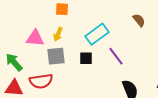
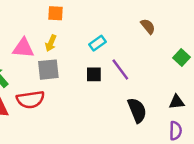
cyan rectangle: (97, 34) -> (98, 43), size x0.6
black square: (86, 58) -> (94, 74), moved

